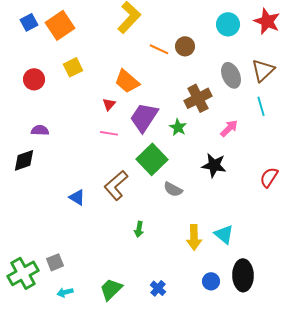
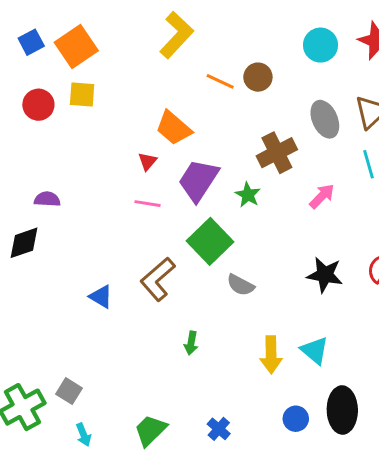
yellow square: (73, 67) -> (82, 95), moved, turned 30
red circle: (34, 79) -> (38, 105), moved
black star: (214, 165) -> (325, 275), moved
gray square: (55, 262) -> (69, 391), turned -36
cyan arrow: (65, 292) -> (84, 435), turned -98

